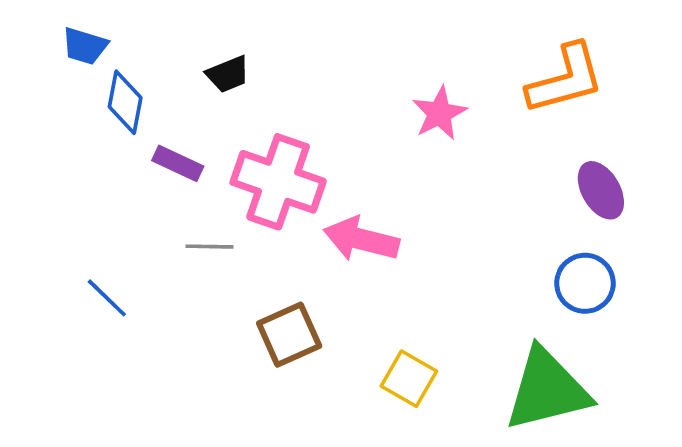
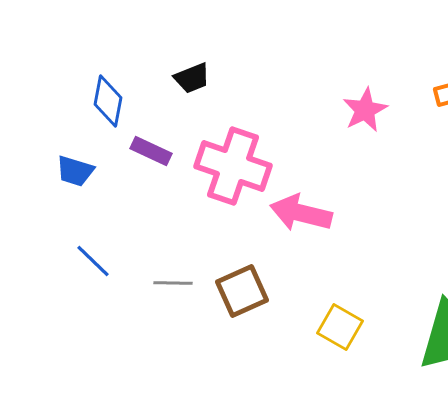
blue trapezoid: (85, 46) -> (75, 171), moved
gray line: (210, 247) -> (173, 283), moved

